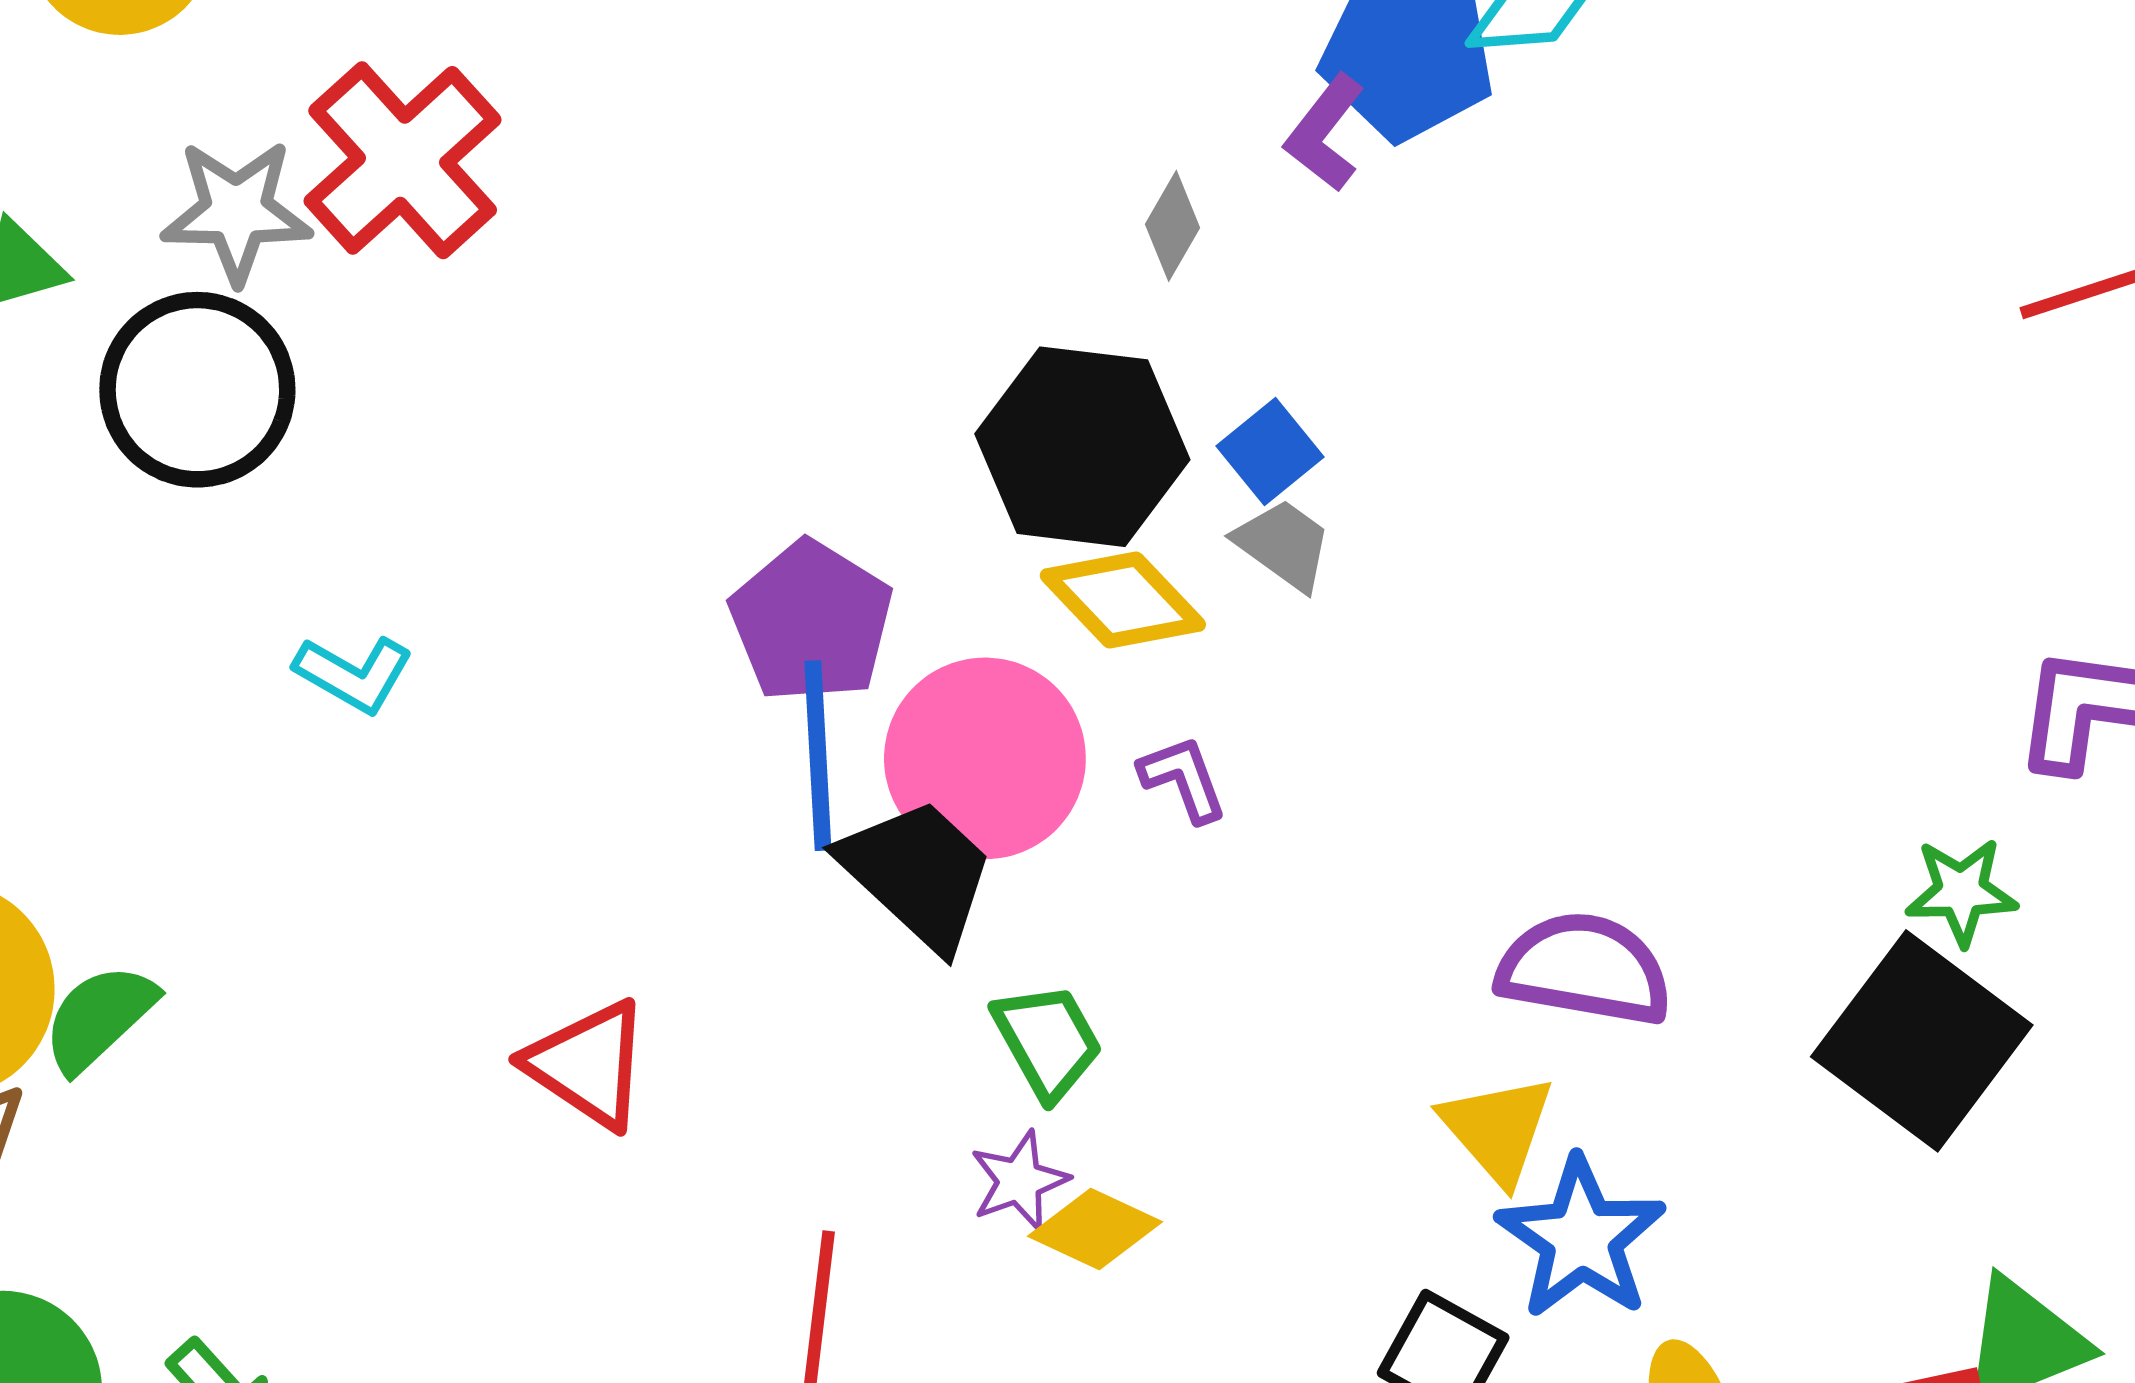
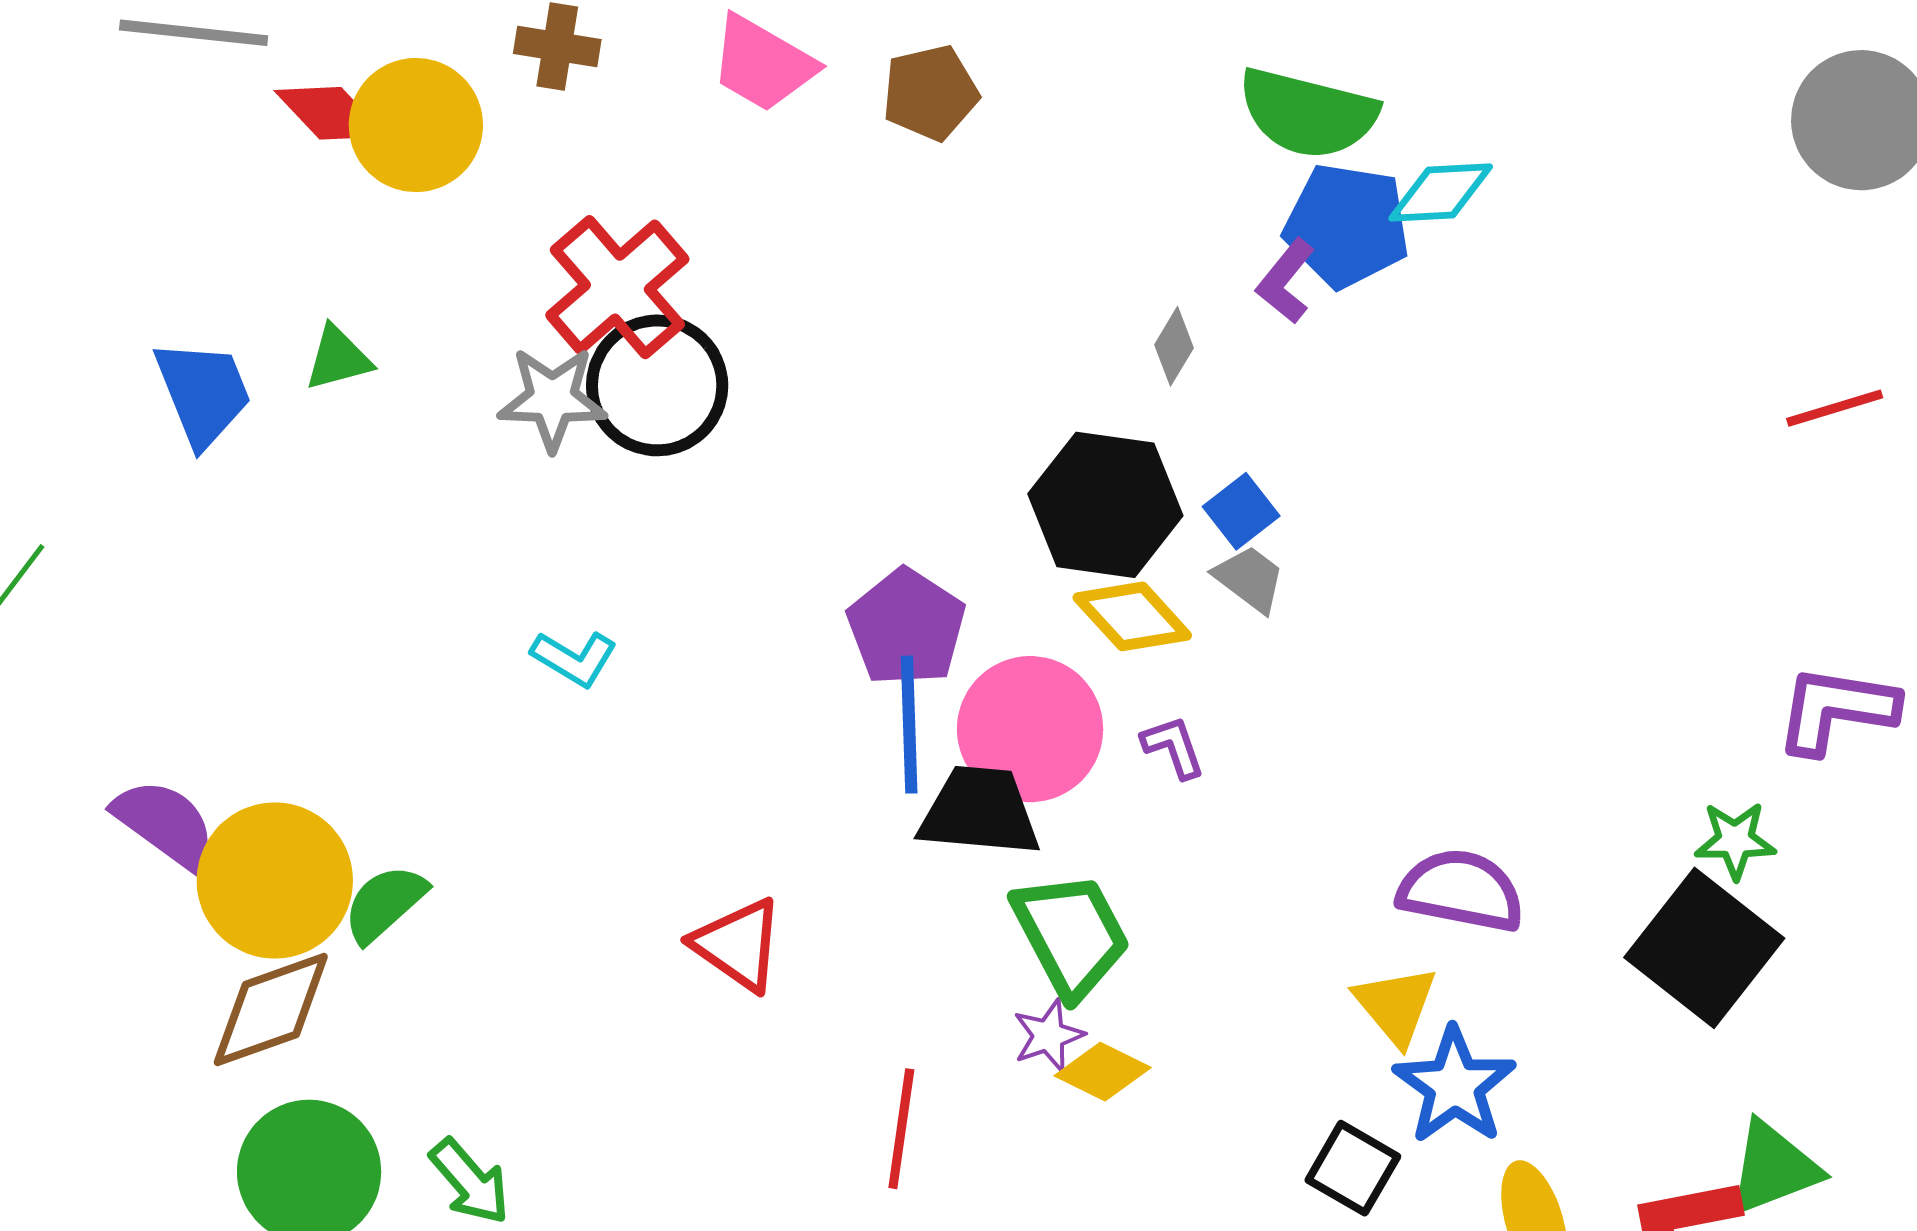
gray star: (236, 211) -> (552, 399), moved
black circle: (197, 390) -> (657, 385), moved
black trapezoid: (918, 874) -> (980, 811), turned -39
green trapezoid: (1047, 1041) -> (1071, 935), size x1.5

